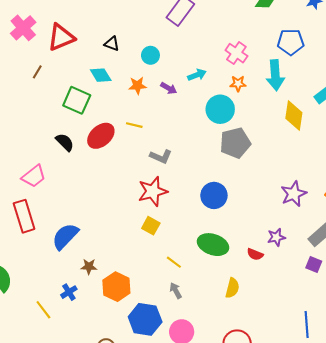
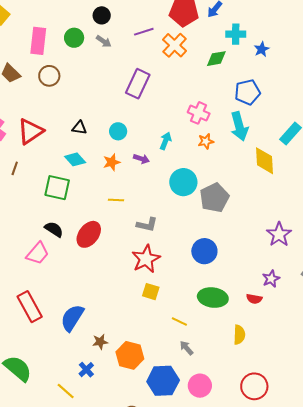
cyan arrow: (197, 75) -> (166, 141), turned -36
cyan circle: (220, 109) -> (183, 182), moved
red ellipse: (101, 136) -> (89, 234), moved
pink trapezoid: (34, 176) -> (38, 253), moved

